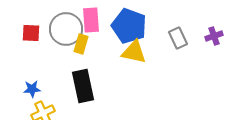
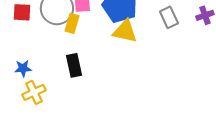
black rectangle: (83, 86) -> (74, 65), size x0.7

